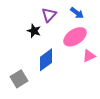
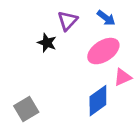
blue diamond: (46, 60) -> (98, 101), moved

